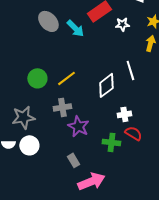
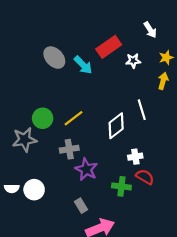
gray star: (23, 117) -> (25, 140), moved

